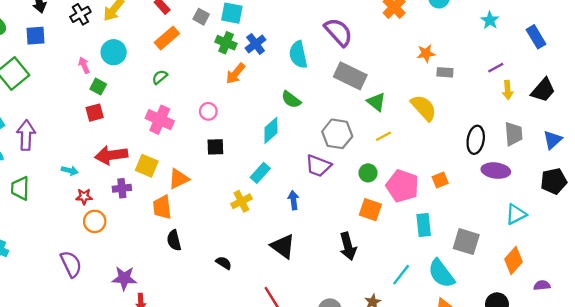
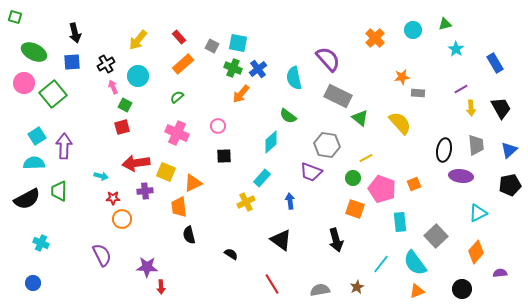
black cross: (80, 14) -> (106, 64), moved
black trapezoid: (543, 90) -> (501, 108), turned -70
yellow line: (383, 136) -> (366, 158), moved
gray square: (466, 242) -> (436, 236), turned 30

